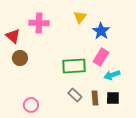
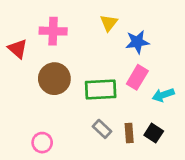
blue star: (101, 31) -> (137, 42), turned 30
brown circle: (20, 58) -> (54, 79), moved, size x1.5
cyan arrow: (112, 75) -> (163, 95), moved
black square: (113, 98) -> (154, 133), turned 32

